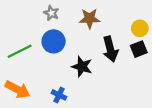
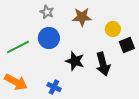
yellow circle: (140, 28) -> (113, 29), moved
black arrow: (110, 49) -> (103, 64), moved

